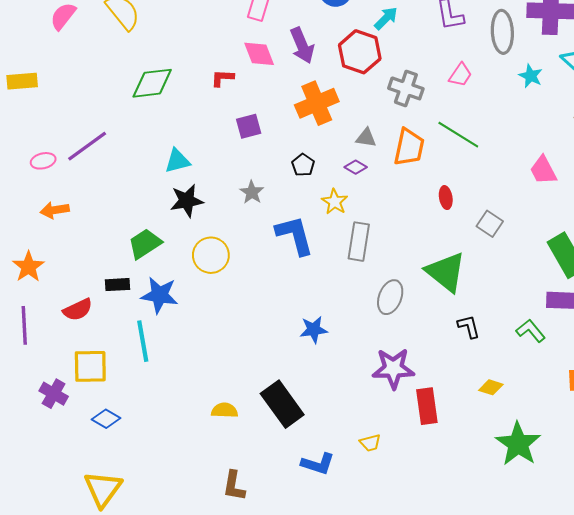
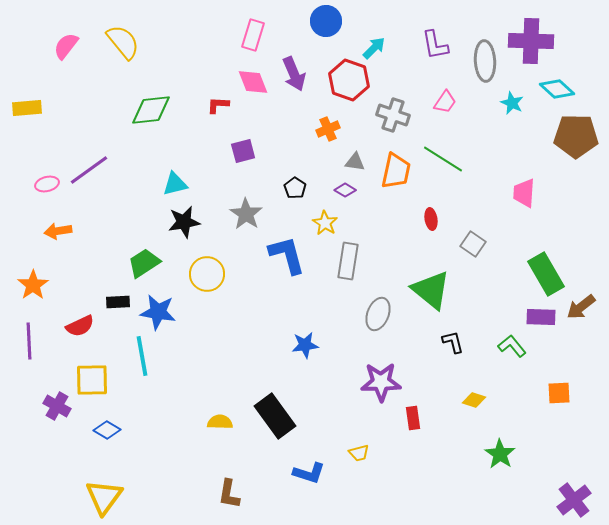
orange cross: (317, 103) -> (328, 129), moved, size x0.6
pink trapezoid: (543, 170) -> (524, 193), turned 32
gray star: (252, 192) -> (246, 214), size x1.4
red rectangle: (427, 406) -> (413, 418), size x0.7
green star: (518, 444) -> (500, 454), size x0.7

